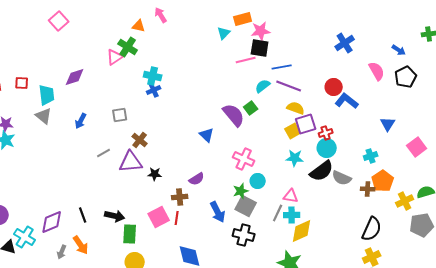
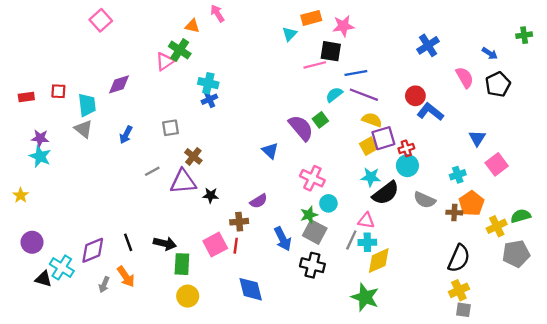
pink star: (261, 31) -> (343, 26), moved
pink square: (417, 147) -> (497, 164), moved
black semicircle: (322, 171) -> (386, 193), moved

